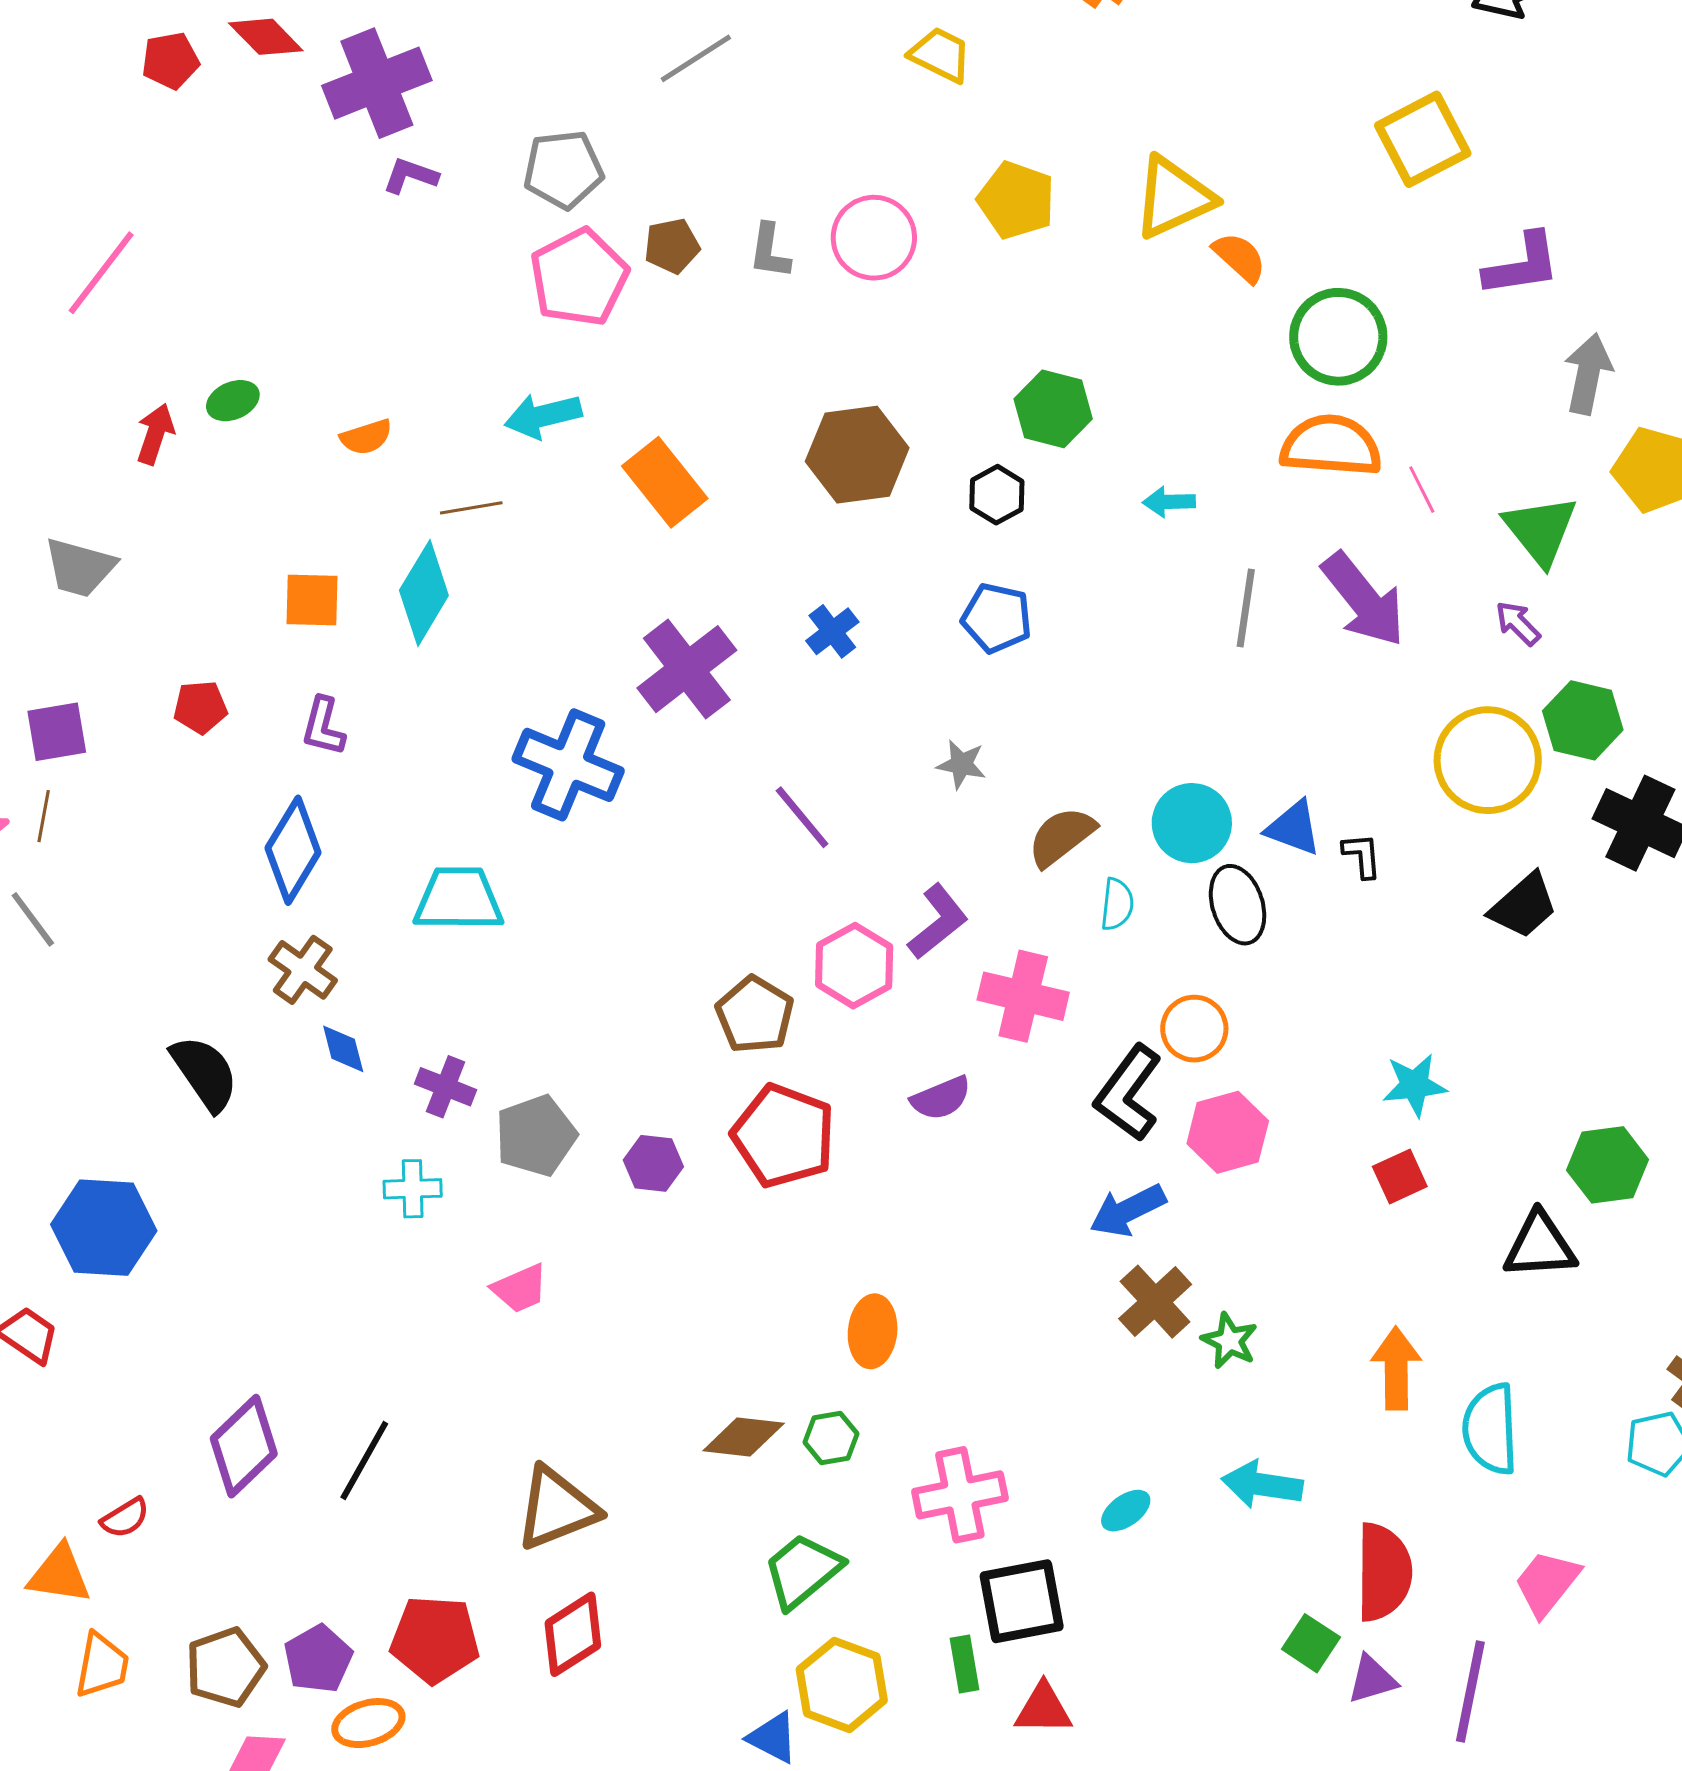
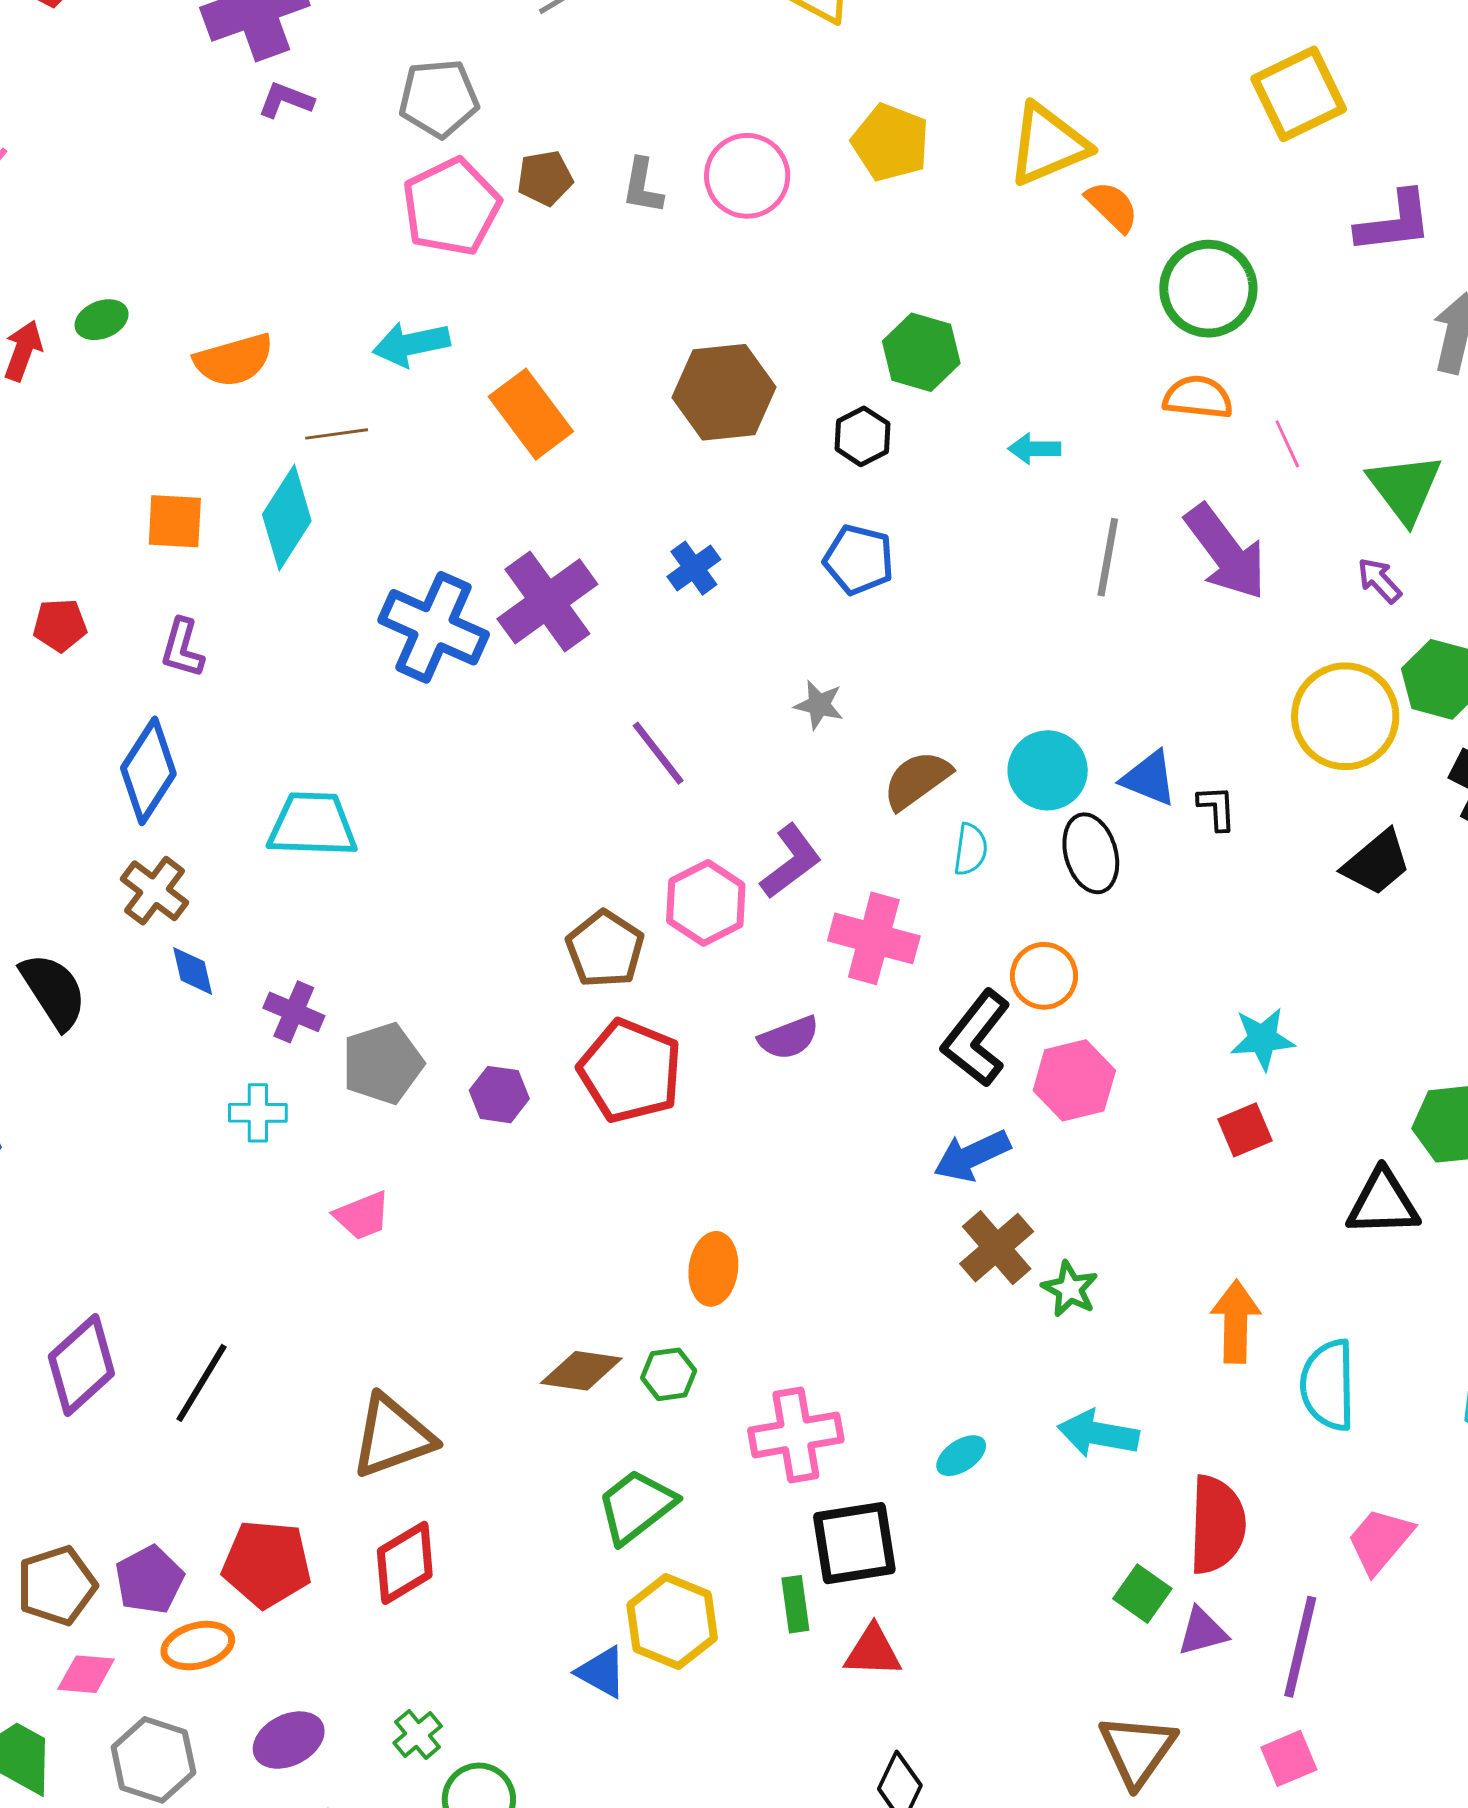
orange semicircle: (366, 437) -> (234, 360), size x1.5
orange semicircle: (1331, 446) -> (1198, 397), size x0.7
blue cross: (568, 765) -> (434, 627), moved

